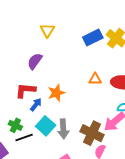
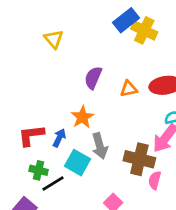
blue rectangle: (93, 38) -> (126, 20), moved
purple semicircle: (35, 61) -> (93, 78), moved
red L-shape: (25, 90) -> (31, 135), moved
gray arrow: (63, 129) -> (100, 146), moved

